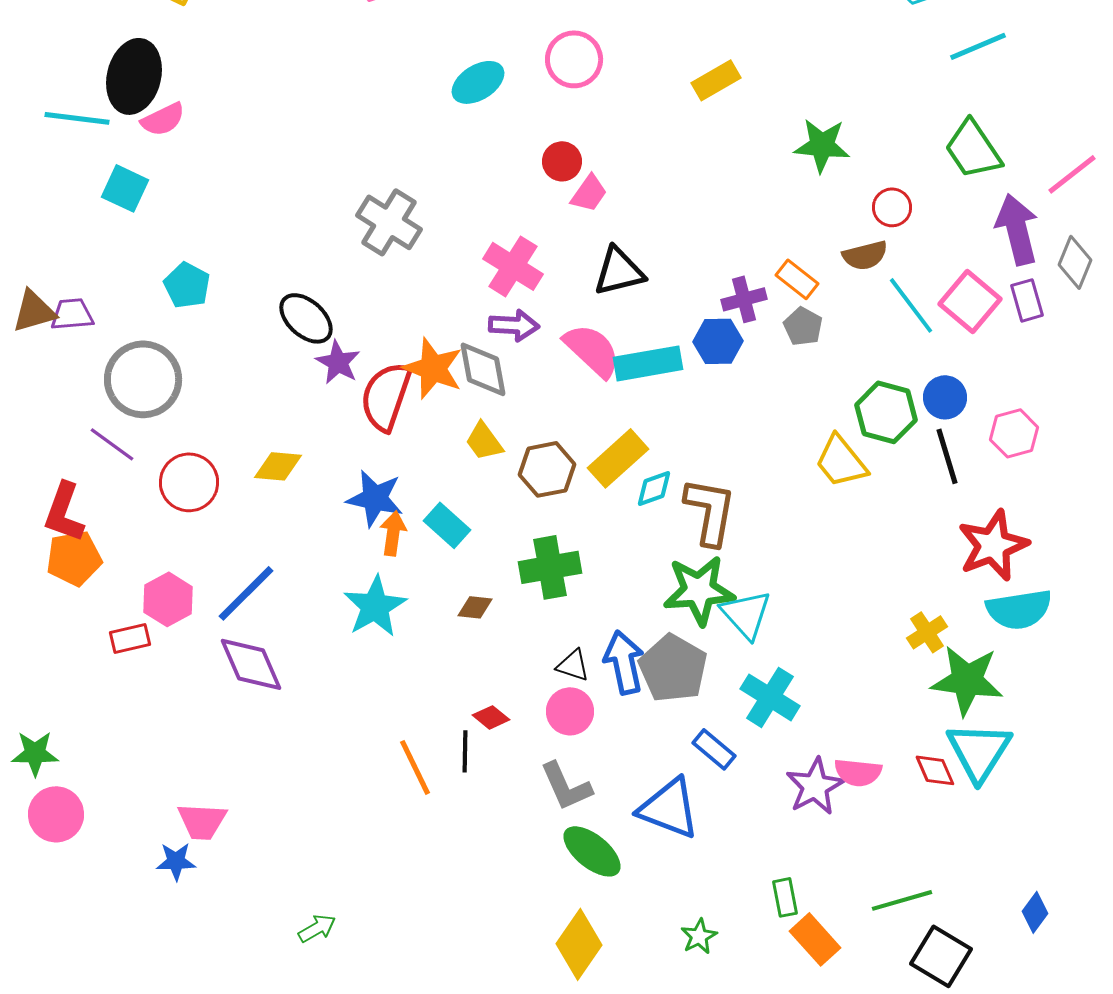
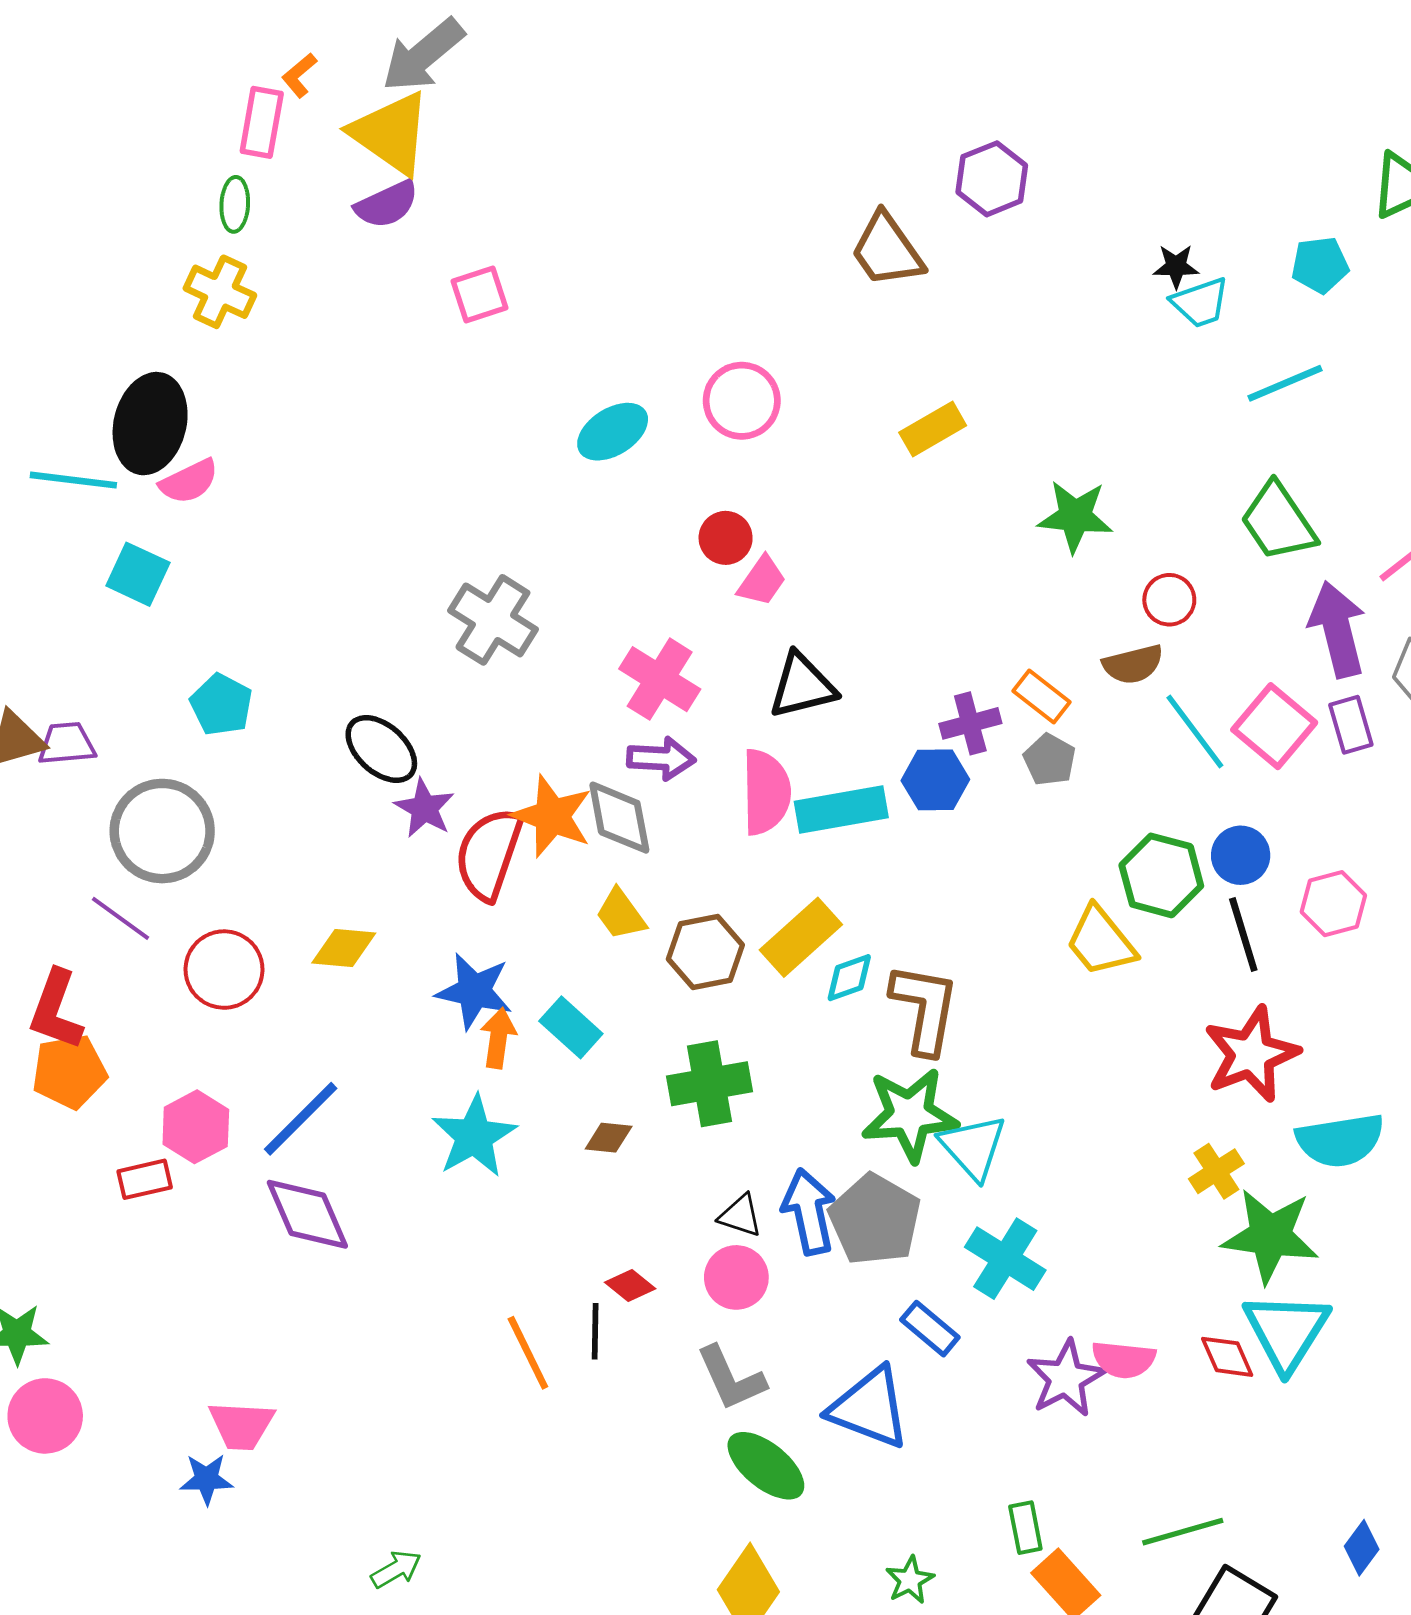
pink semicircle: (592, 350) -> (766, 792), turned 46
red star: (993, 545) -> (1251, 1054), moved

